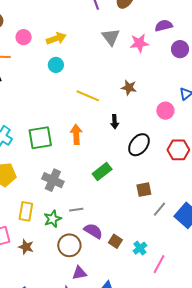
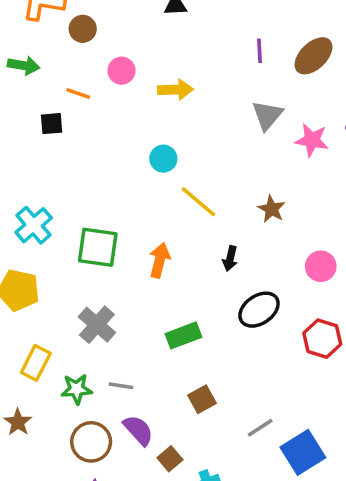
cyan circle: (56, 65) -> (163, 159), moved
brown square: (144, 190) -> (202, 399), moved, turned -35

